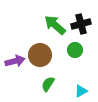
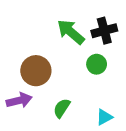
brown circle: (40, 55) -> (36, 71), moved
purple arrow: (15, 61) -> (19, 100), moved

